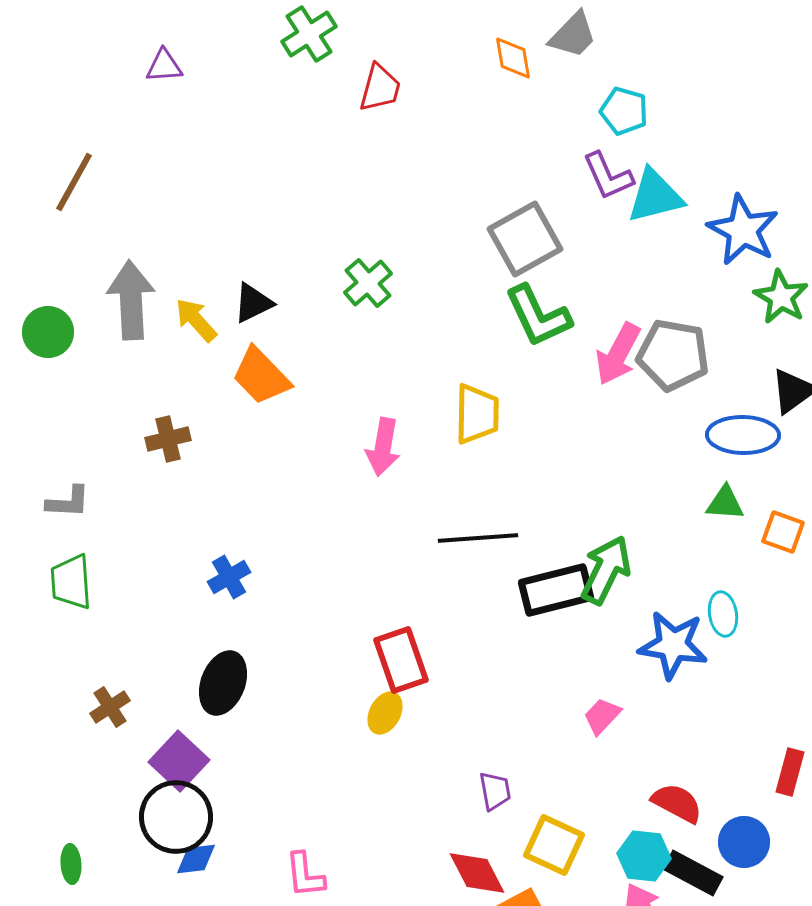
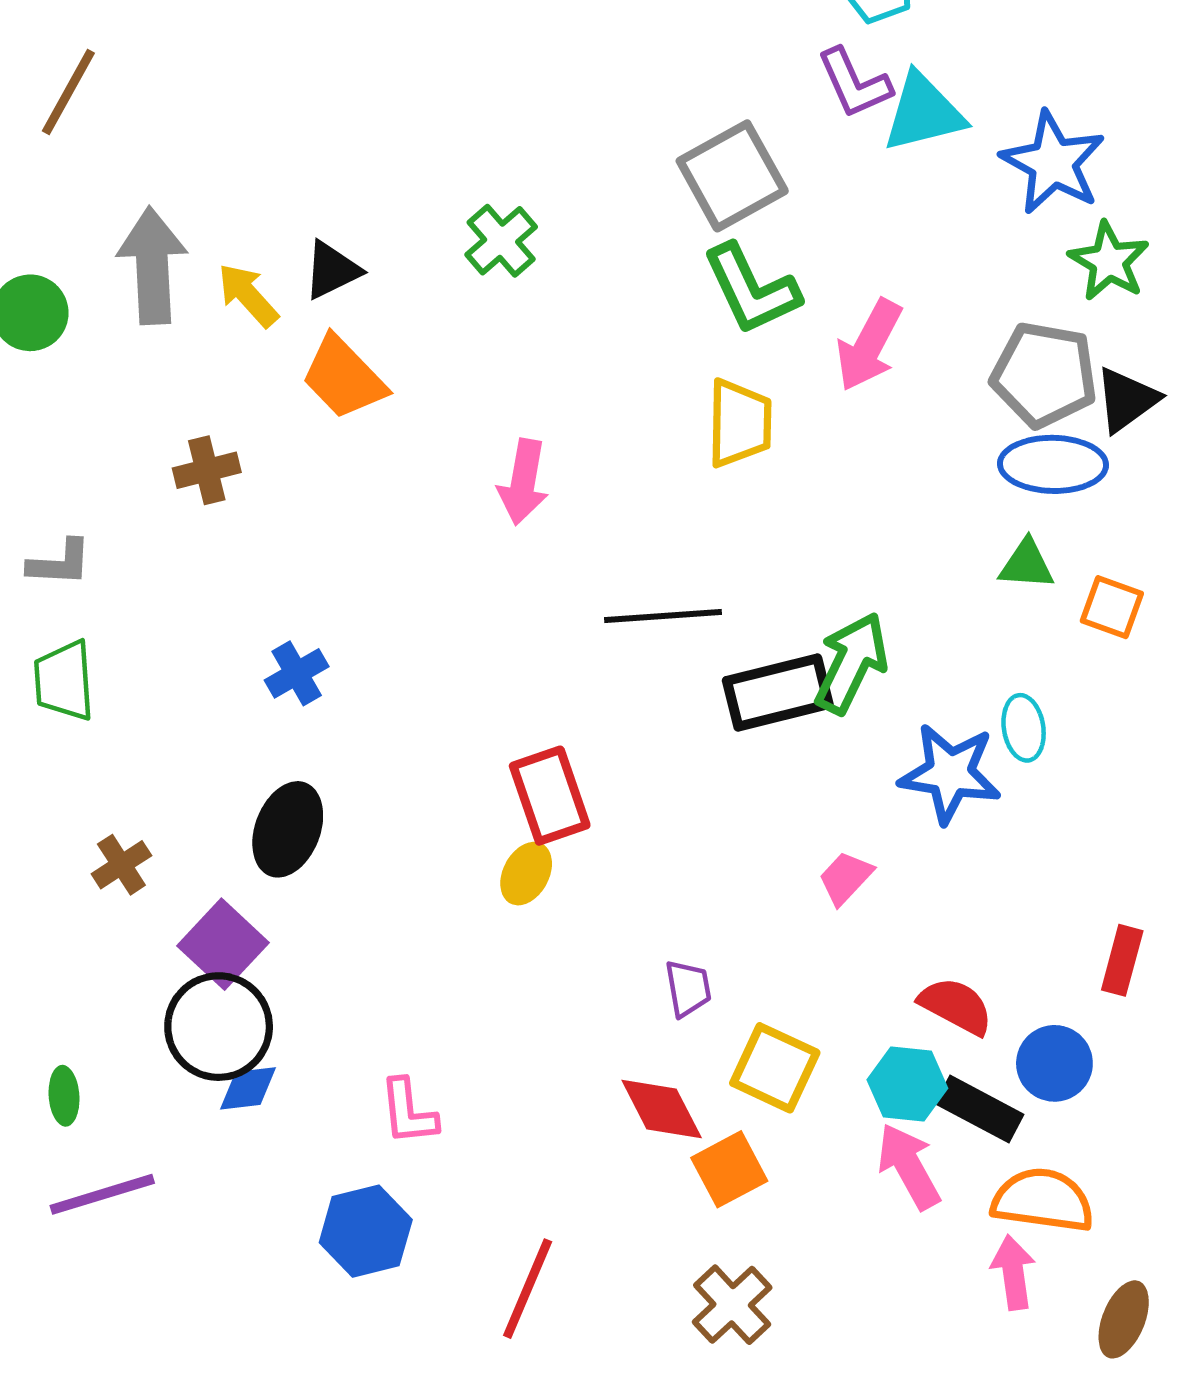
gray pentagon: (673, 355) -> (1044, 375), moved
yellow trapezoid: (477, 414) -> (740, 423), moved

